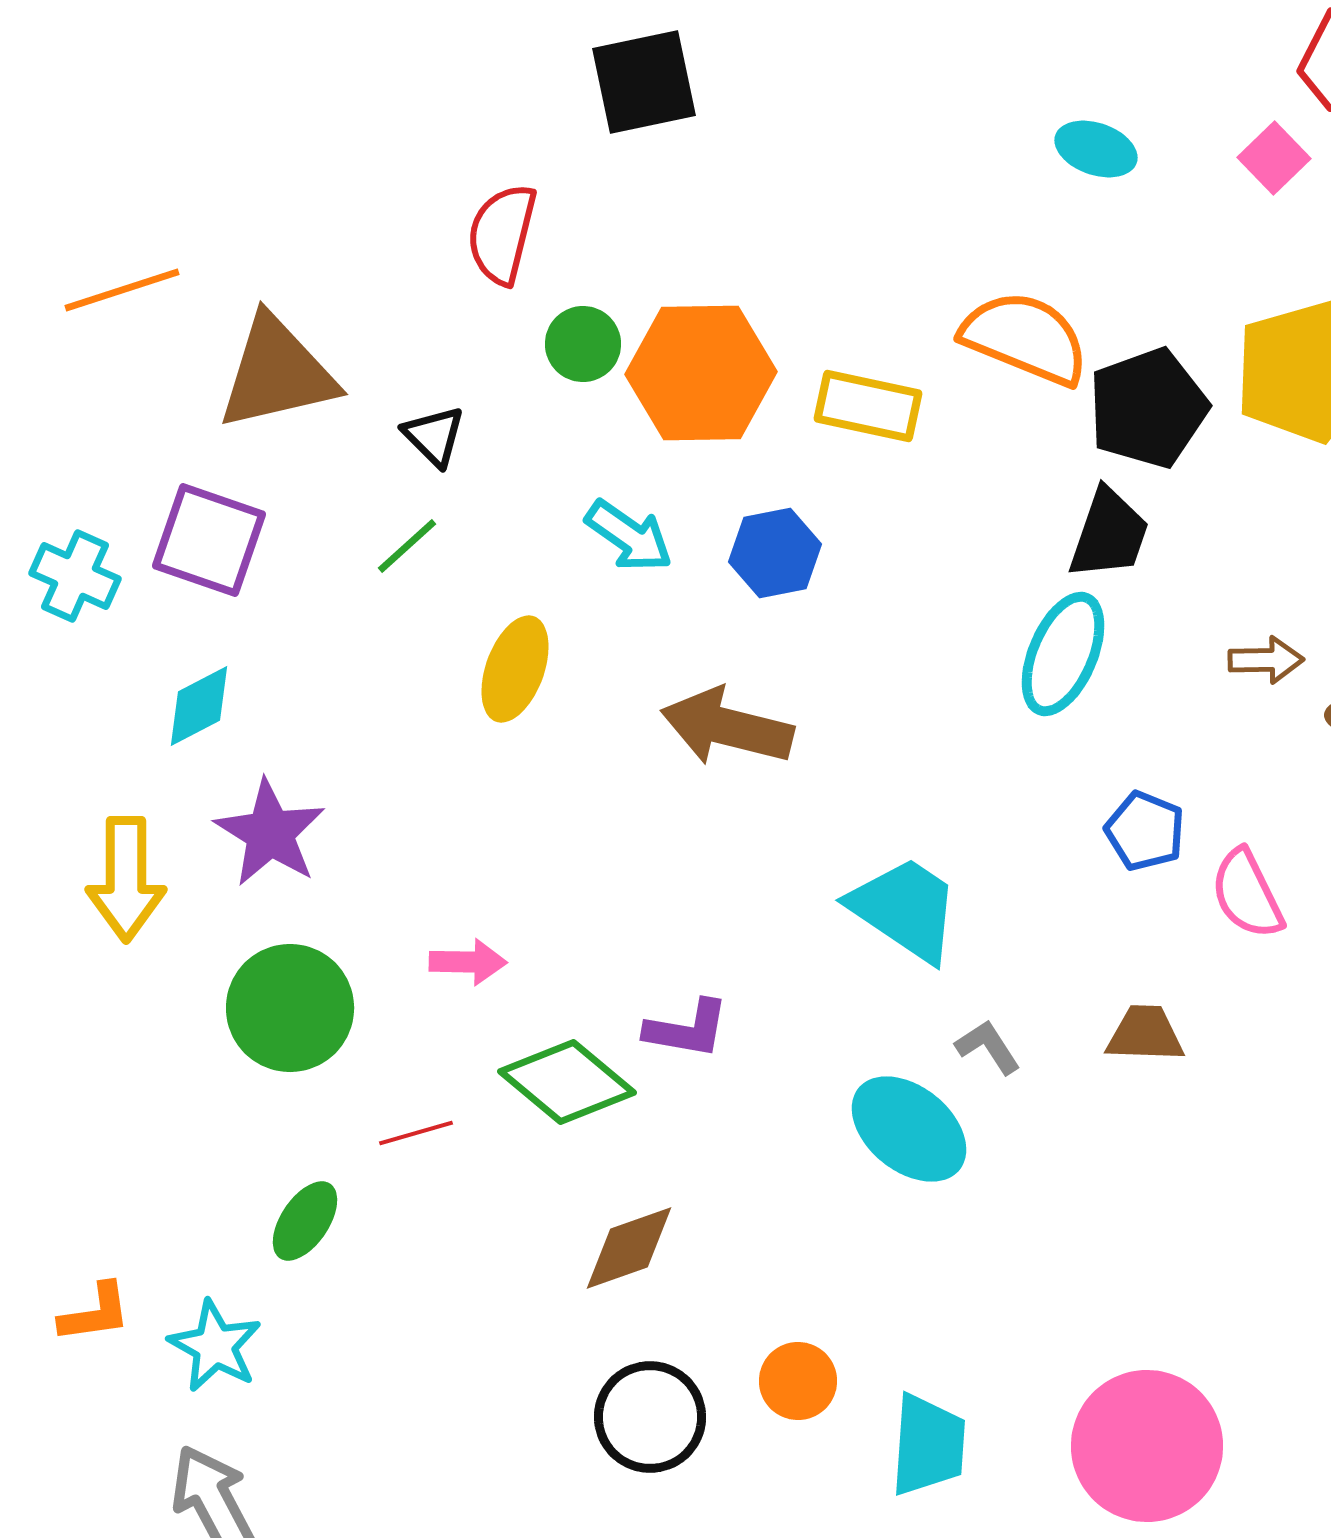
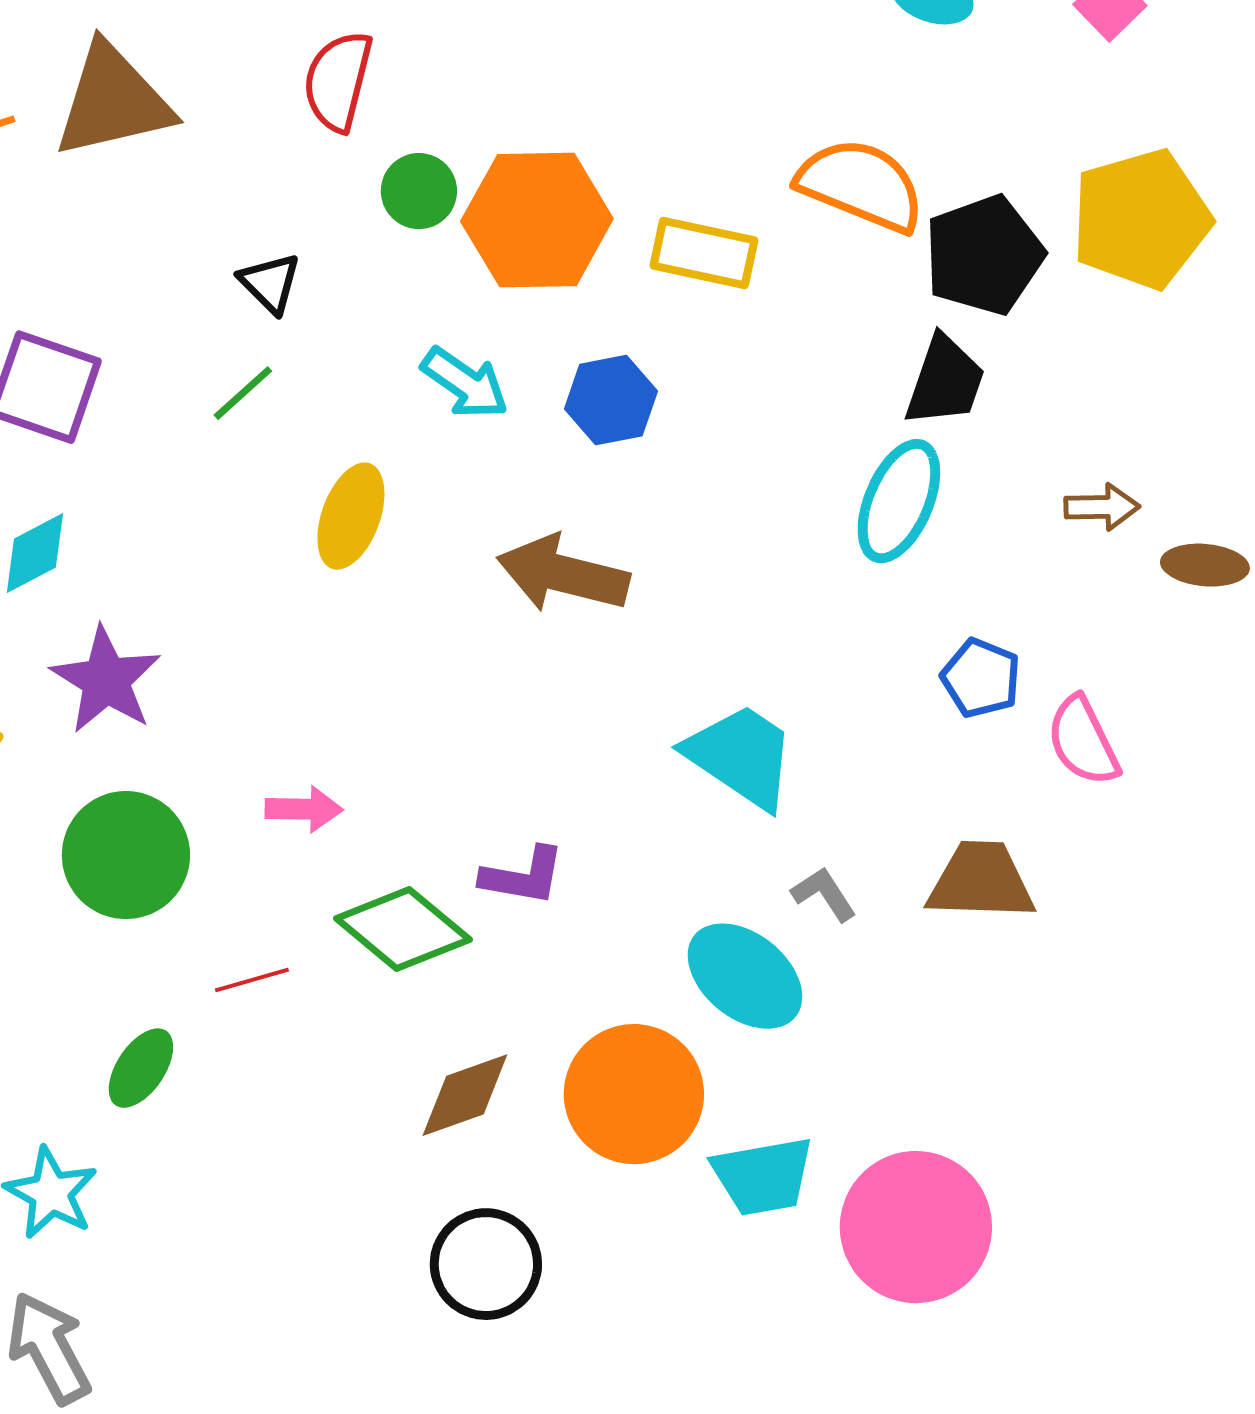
brown triangle: (277, 373) -> (113, 101), moved
brown trapezoid: (1145, 1034) -> (981, 881), size x1.4
orange circle: (798, 1381) -> (634, 1094), moved, size x1.8
cyan trapezoid: (928, 1445) -> (763, 1176), moved, turned 76
pink circle: (1147, 1446) -> (916, 1227), moved

